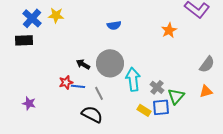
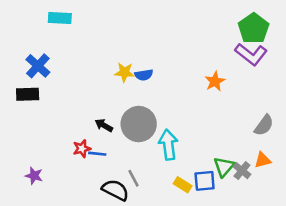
yellow star: (56, 15) -> (124, 72), moved
gray cross: (157, 87) -> (242, 171), moved
gray line: (99, 93) -> (133, 178), moved

